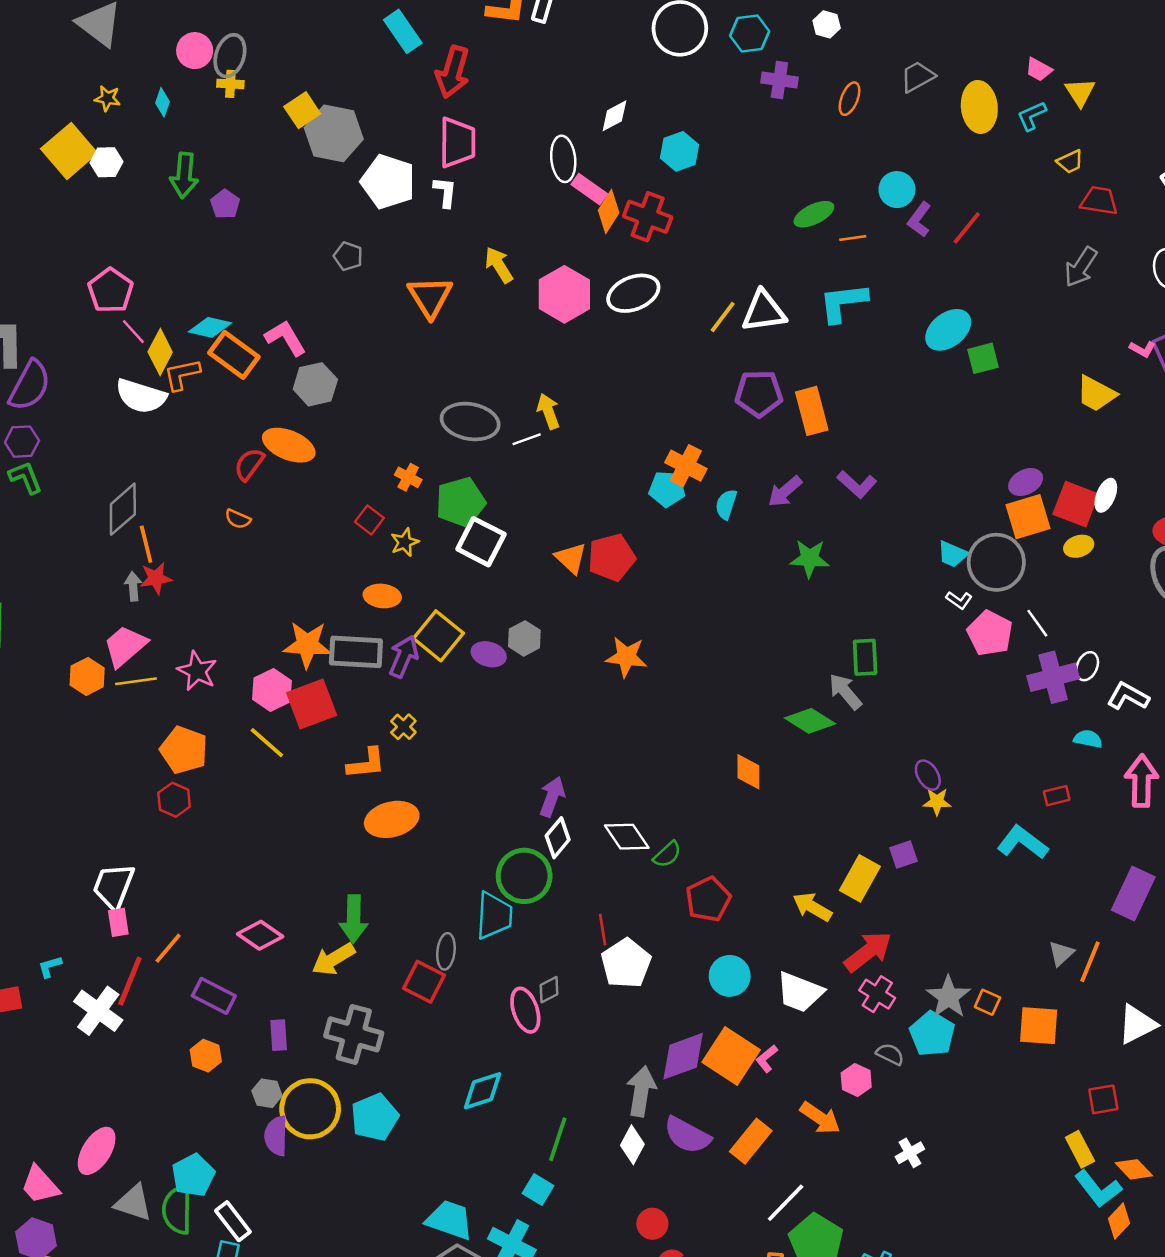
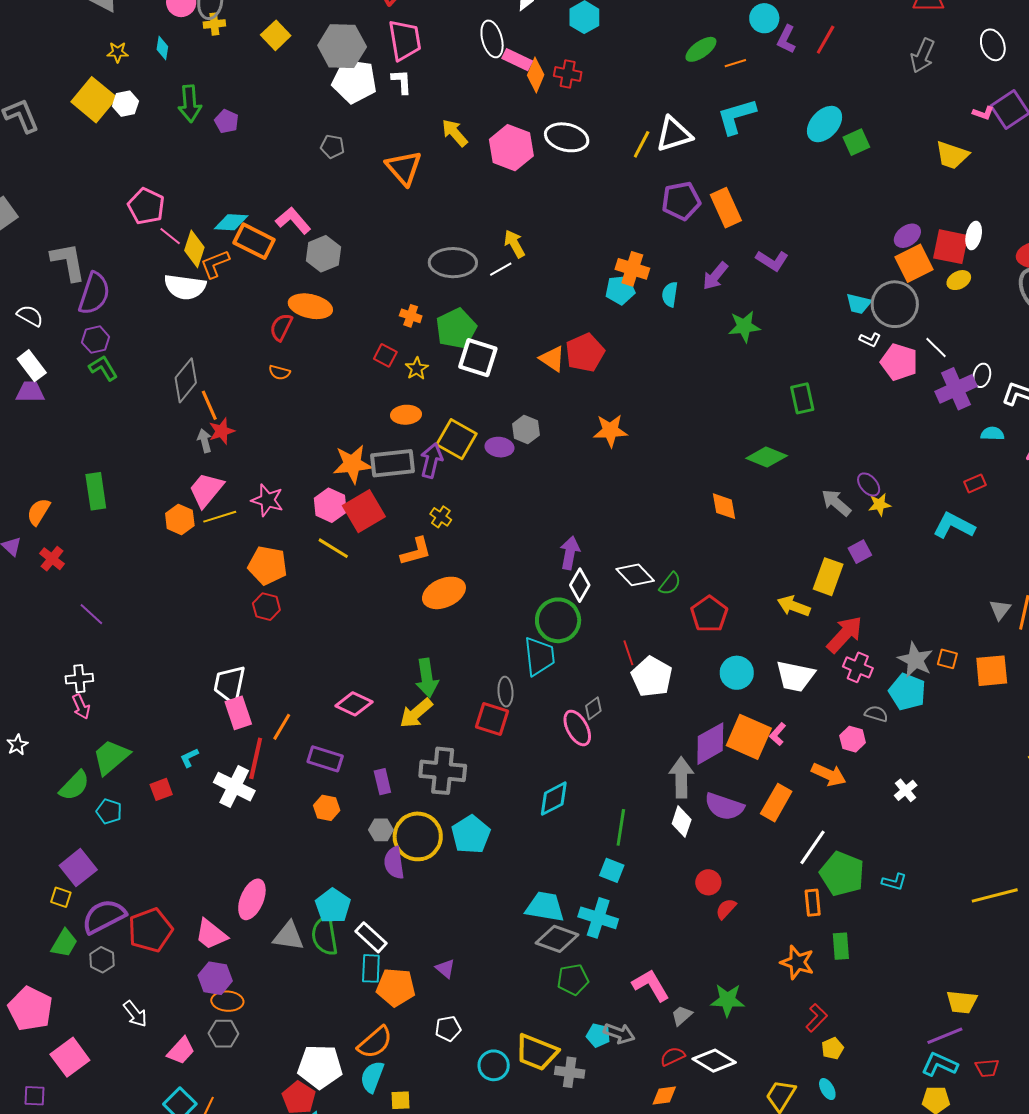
gray hexagon: (334, 133) -> (342, 46), moved
red cross: (648, 217) -> (568, 74), size x0.7
white ellipse: (633, 293) -> (567, 137), turned 45
gray arrow: (845, 692) -> (836, 503), moved
pink rectangle: (118, 922) -> (238, 713), size x1.4

